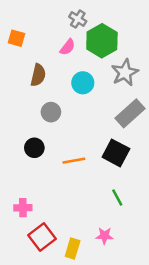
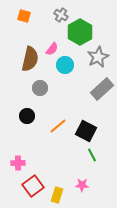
orange square: (17, 38) -> (24, 16), moved
pink semicircle: (67, 47) -> (52, 49), moved
brown semicircle: (38, 75) -> (30, 59), size x1.4
black square: (116, 153) -> (86, 131), moved
orange line: (74, 161) -> (58, 126), turned -30

